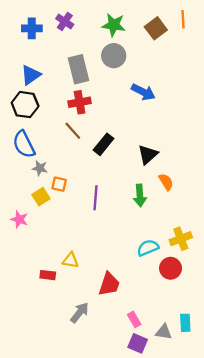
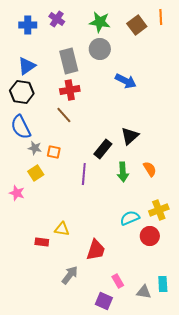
black rectangle: (103, 144) -> (103, 149), moved
orange semicircle: (166, 182) -> (150, 169), moved
orange square: (59, 184) -> (54, 152), moved
purple square: (138, 343) -> (104, 301), moved

